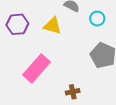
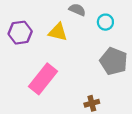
brown cross: (73, 92) -> (92, 103), moved

